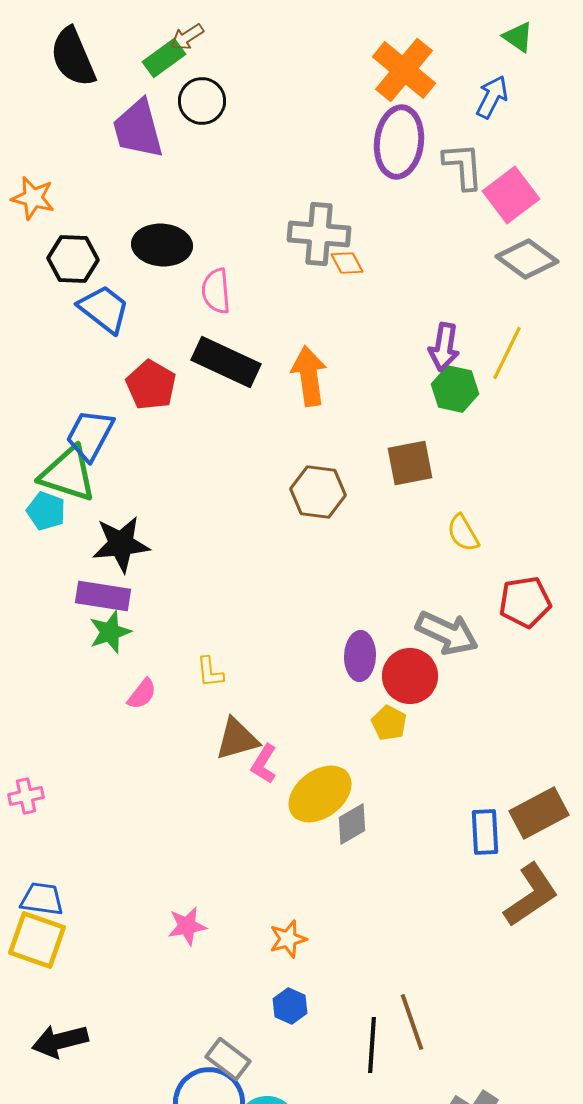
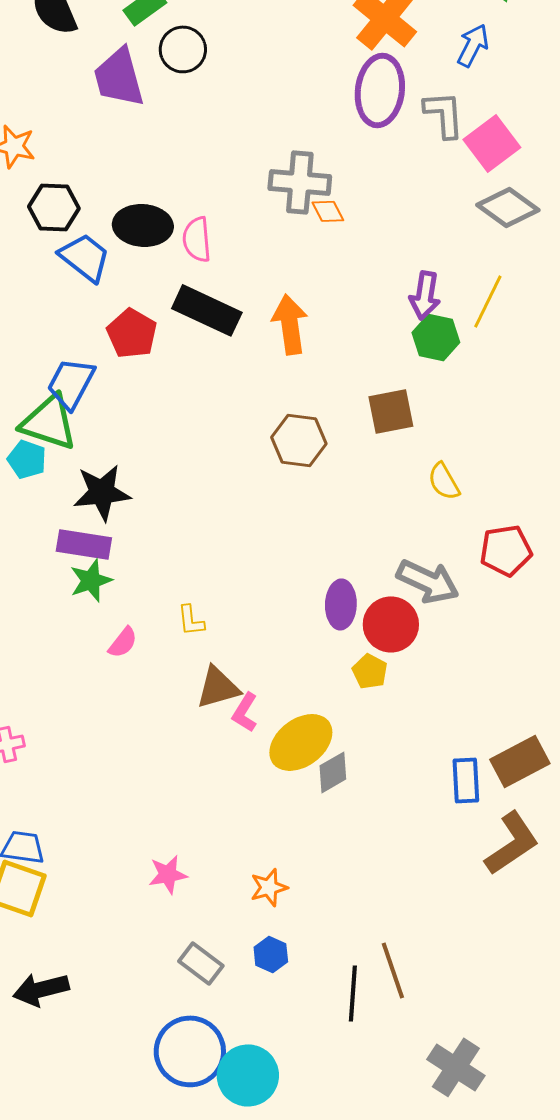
black ellipse: (162, 245) -> (143, 225), moved
gray rectangle: (228, 1059) -> (201, 963), moved

